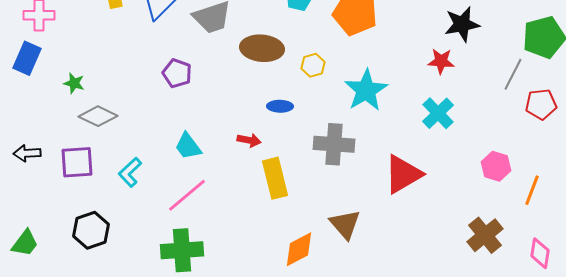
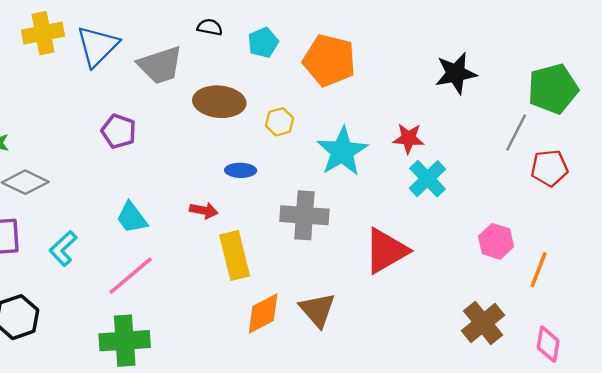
red star: (441, 61) -> (409, 138), moved
orange diamond: (299, 249) -> (263, 313), moved

